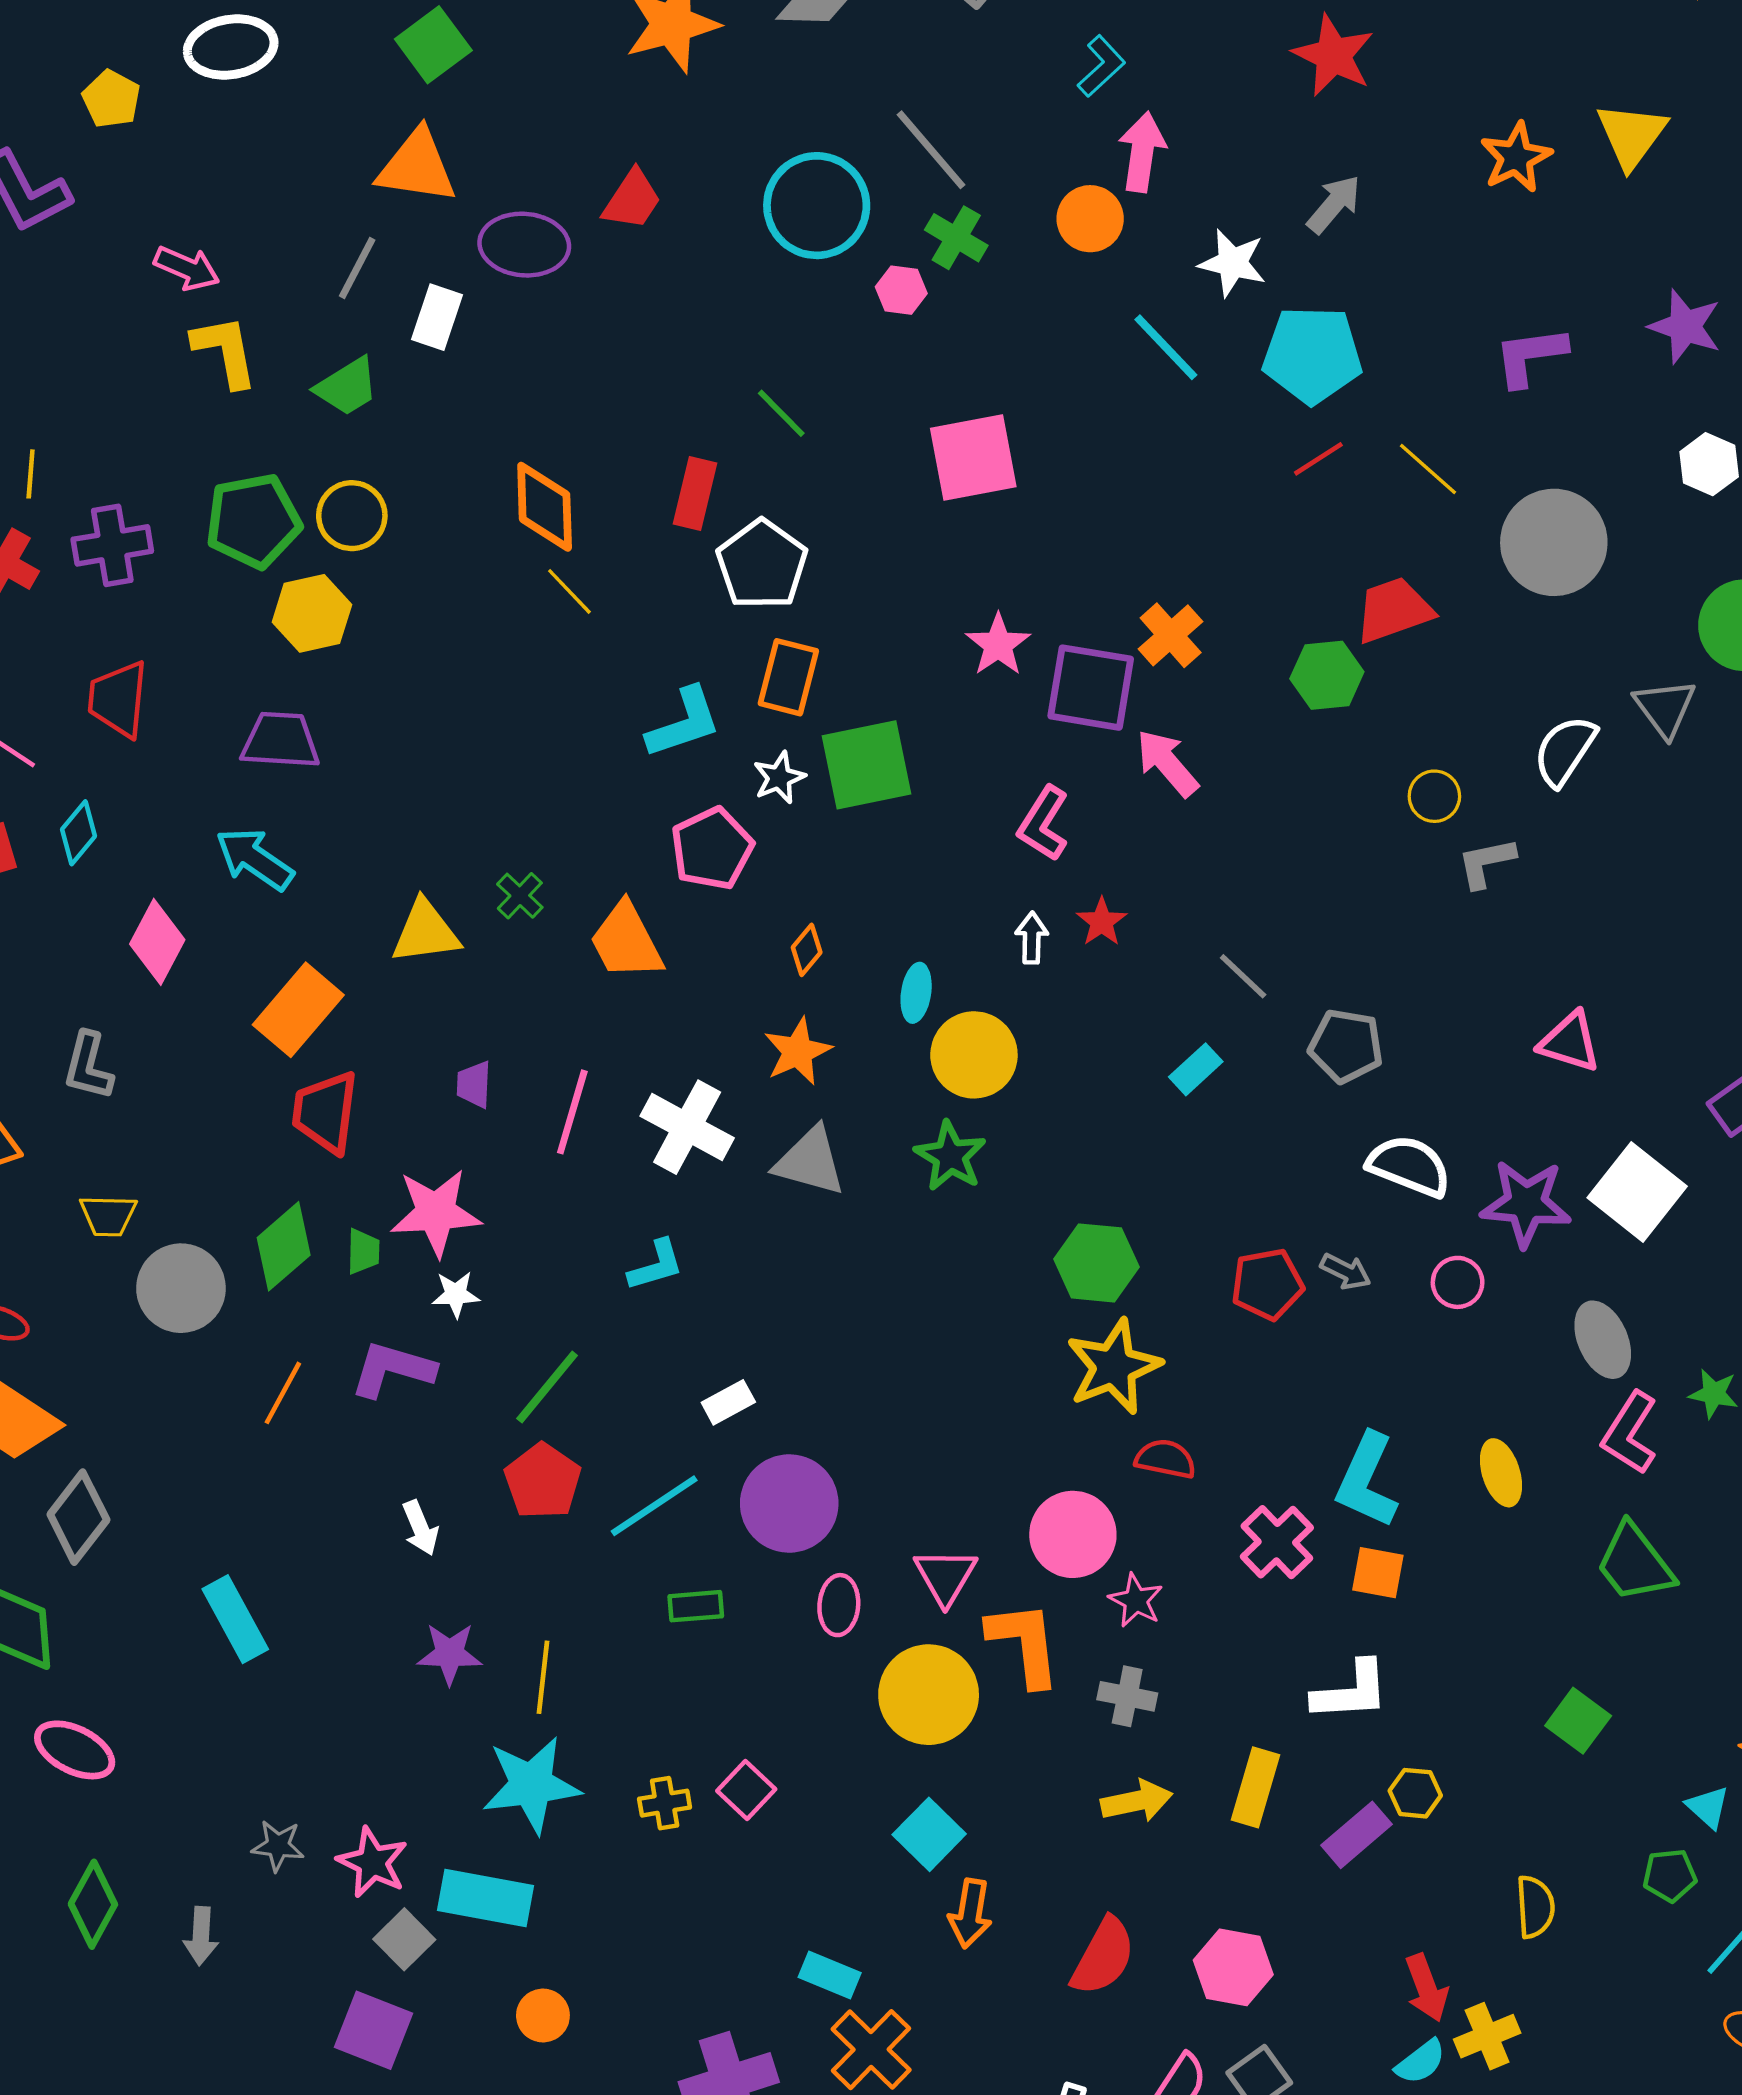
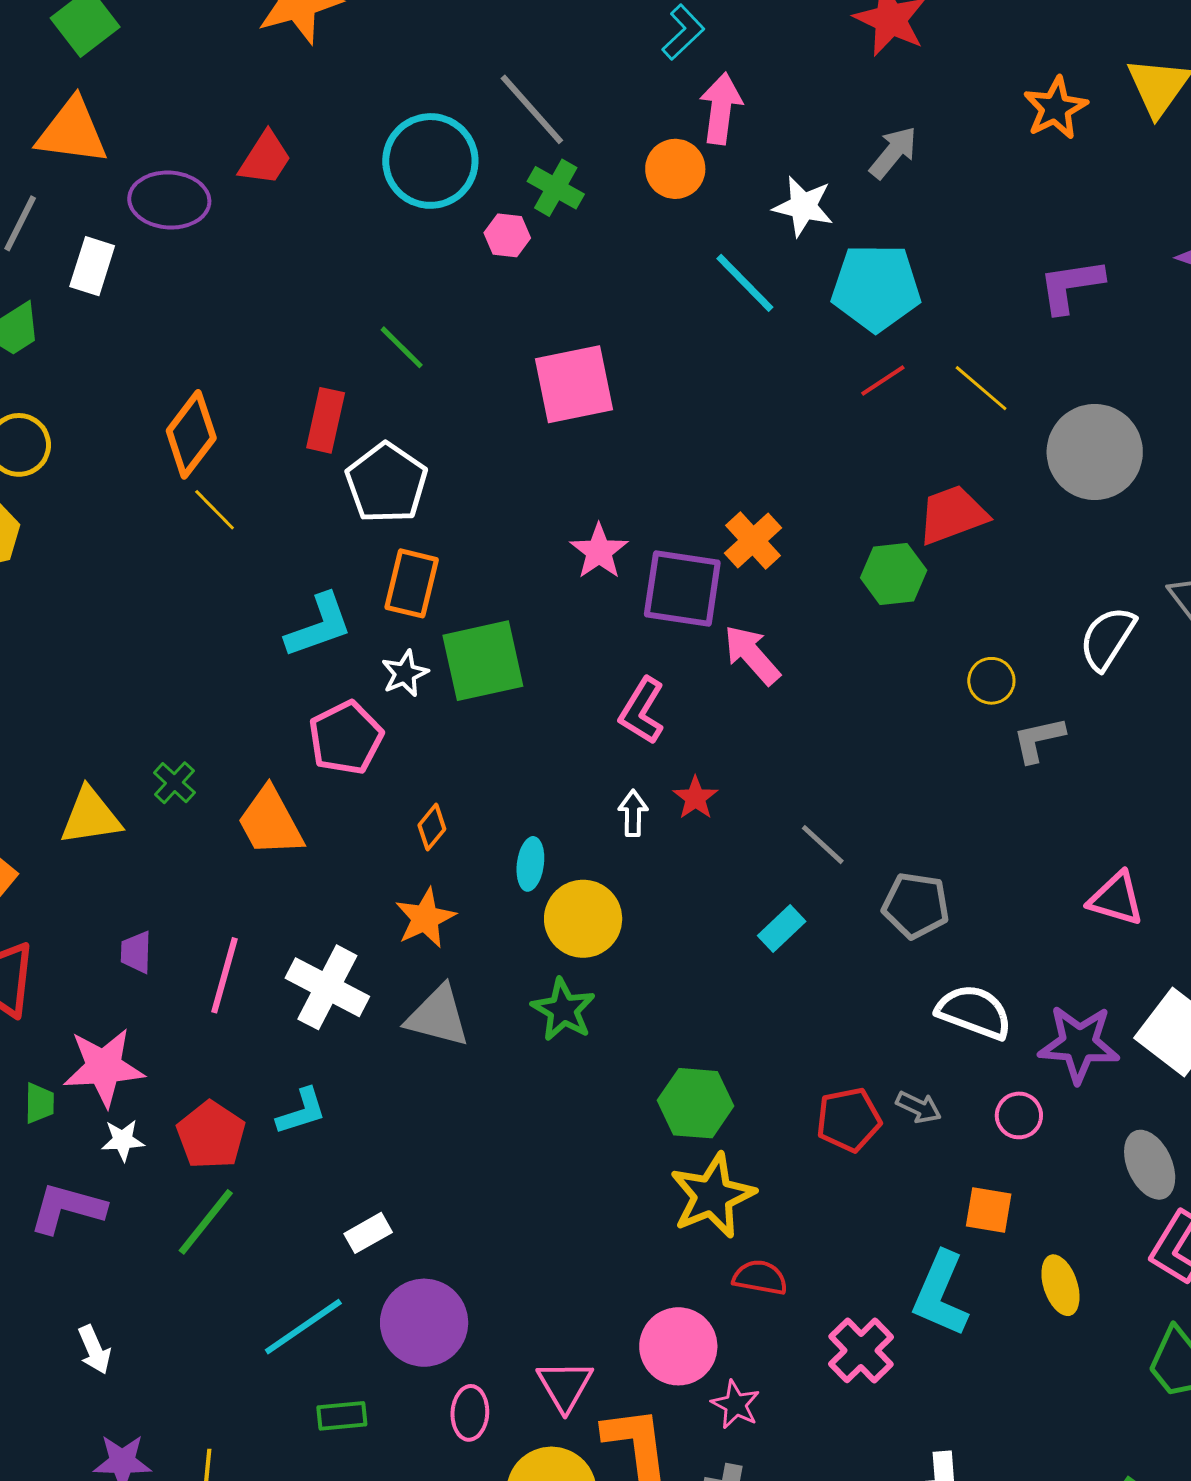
orange diamond: (545, 507) -> (191, 434), turned 40
red pentagon: (543, 1481) -> (211, 1135), moved
orange square: (1378, 1573) -> (989, 1210), moved

